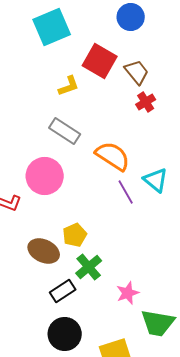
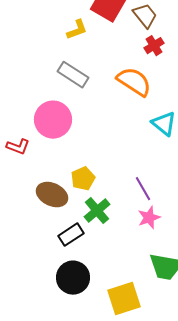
orange semicircle: (113, 156) -> (134, 82), moved
purple line: (126, 192) -> (143, 189), moved
pink star: (128, 293) -> (149, 218), moved

